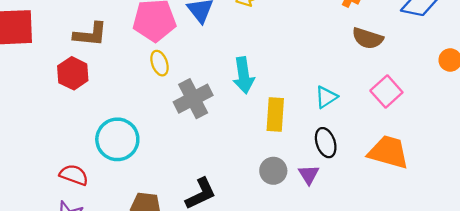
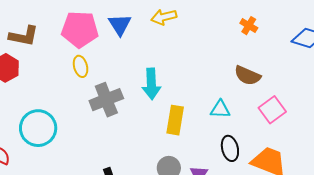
brown semicircle: (368, 38) -> (247, 76), moved
cyan triangle: (326, 97) -> (220, 109), turned 30
black ellipse: (326, 143) -> (230, 148), moved

